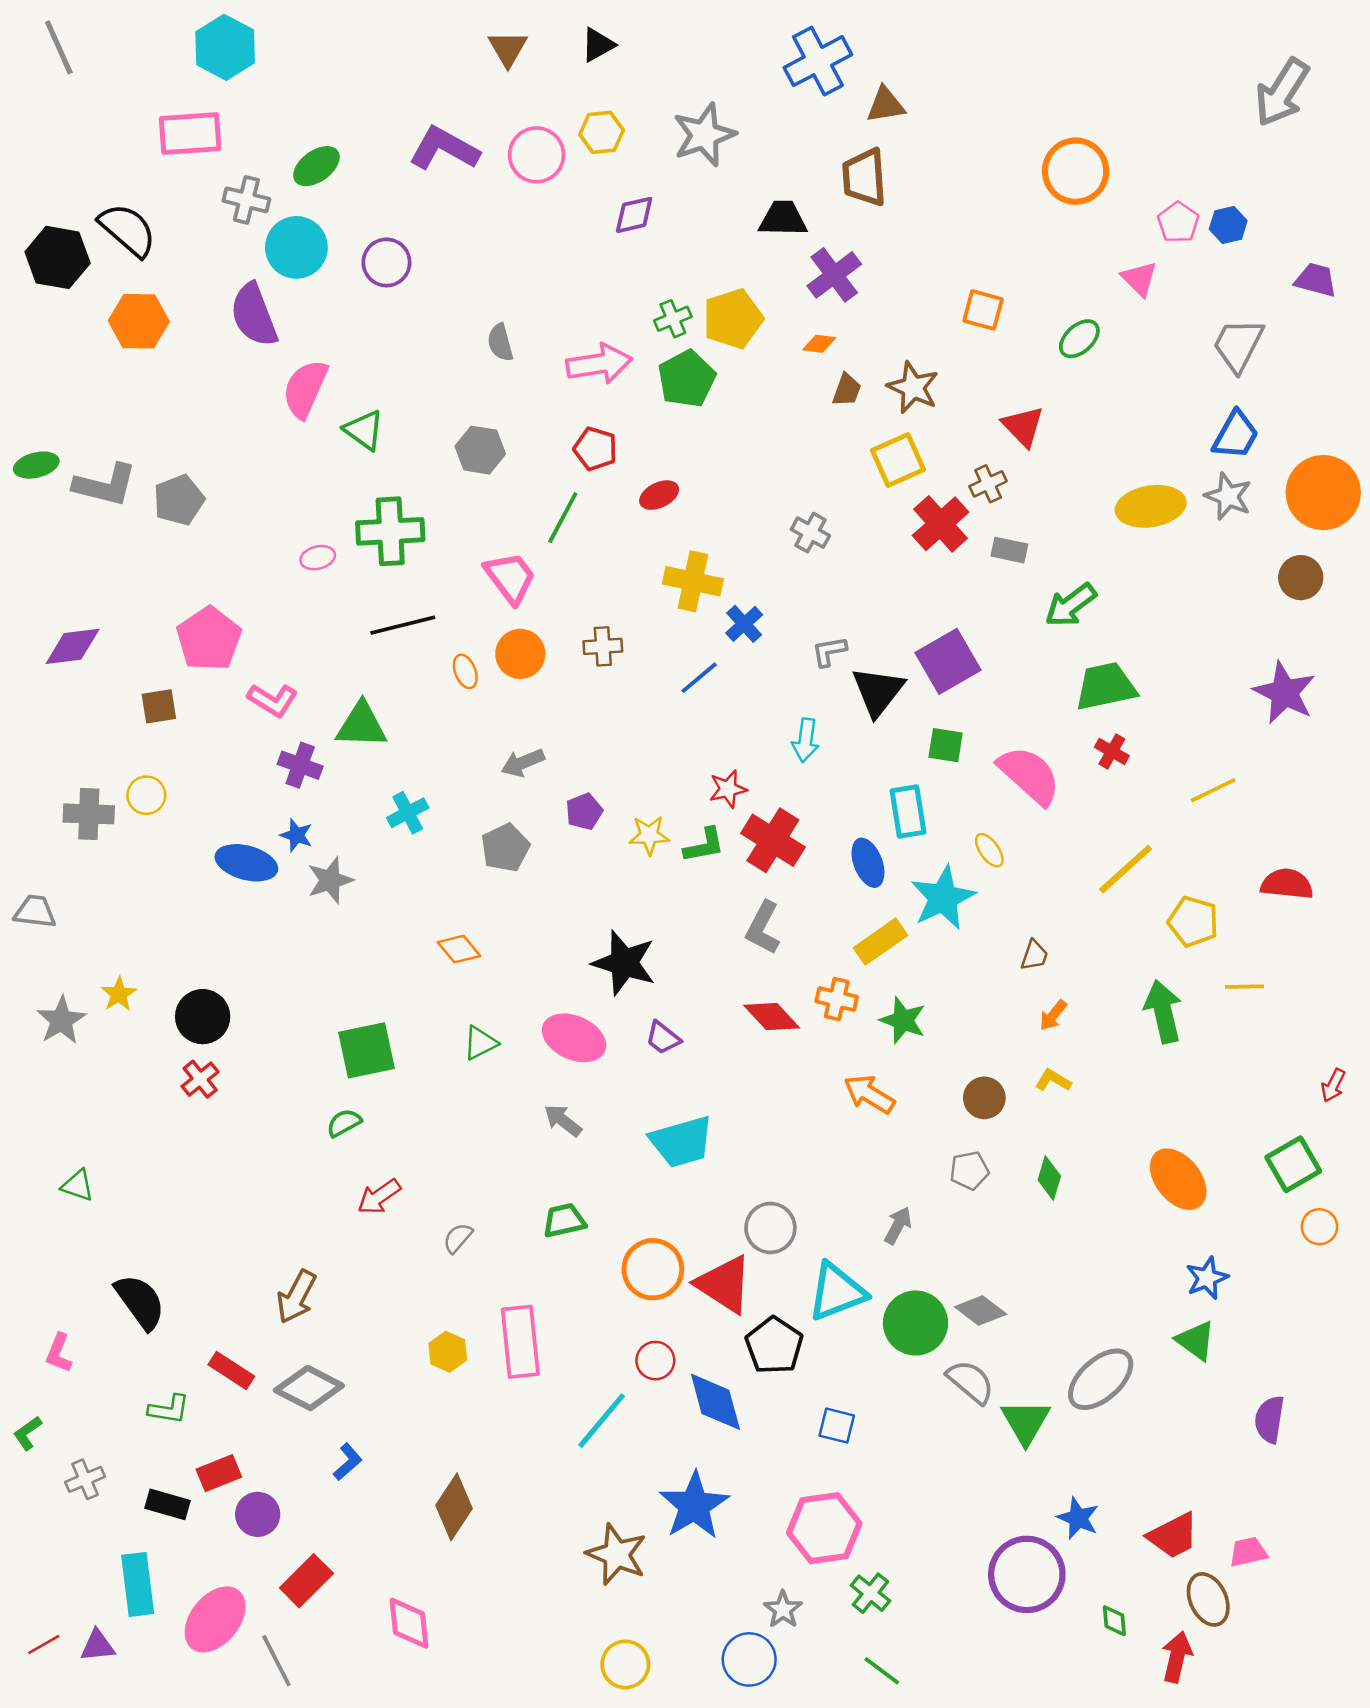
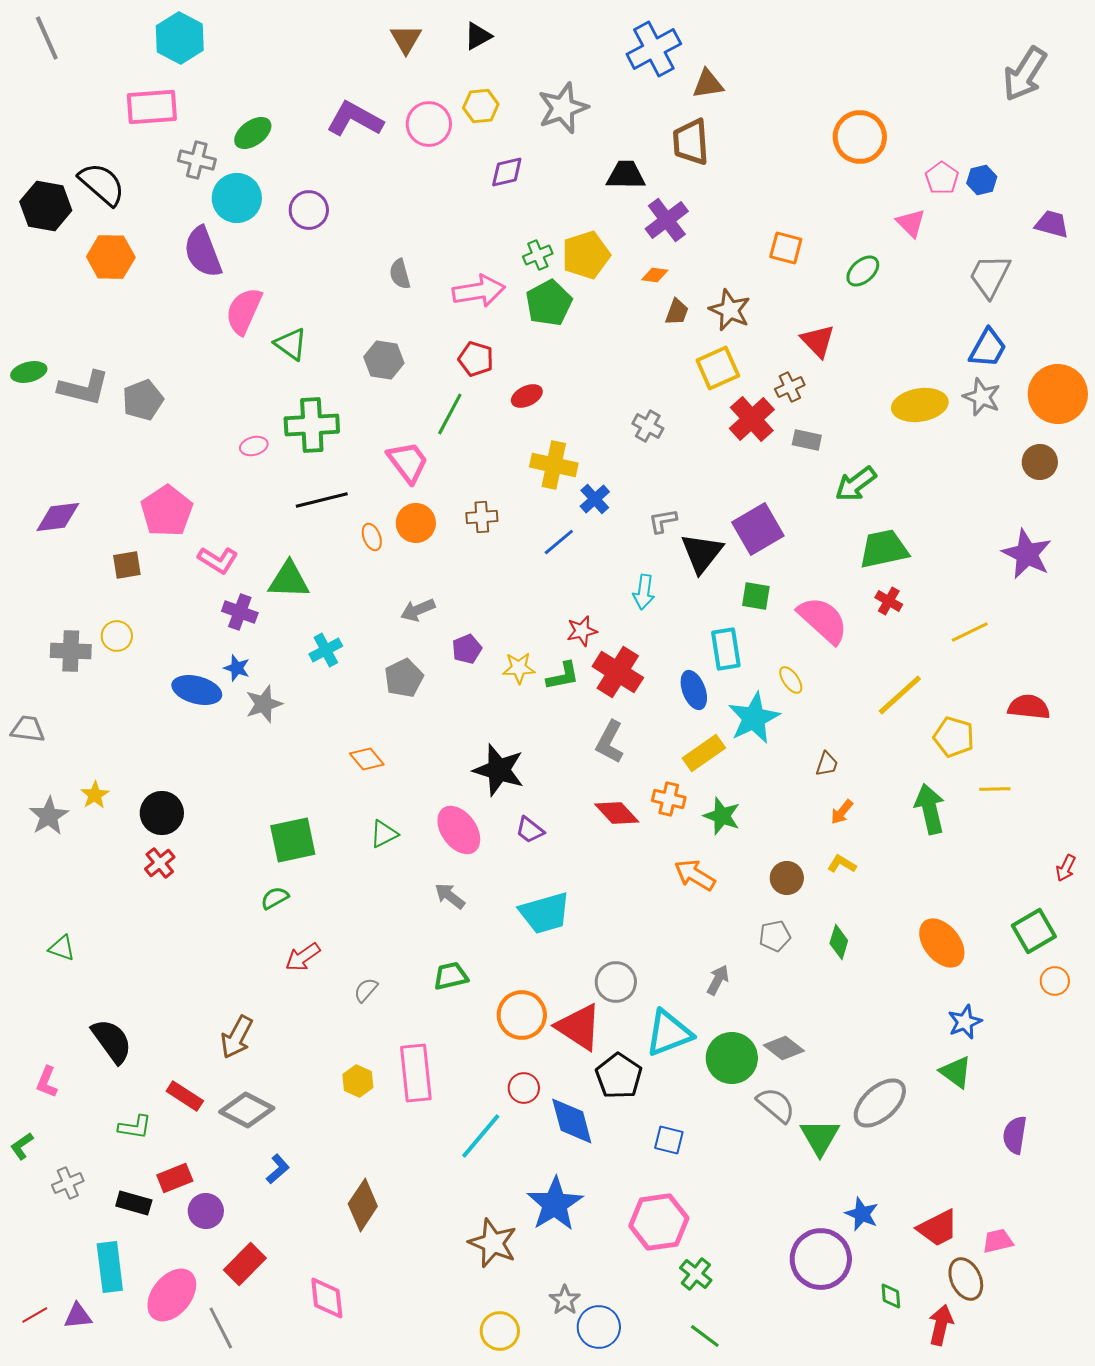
pink ellipse: (574, 1038) -> (459, 830), turned 30
gray star: (783, 1609) -> (565, 1300), moved

